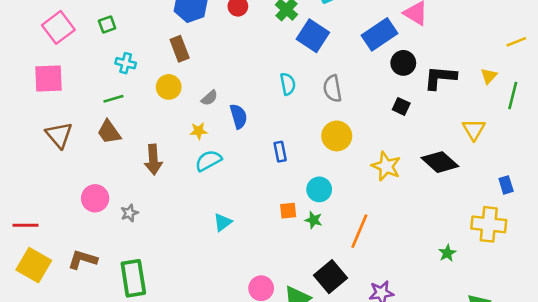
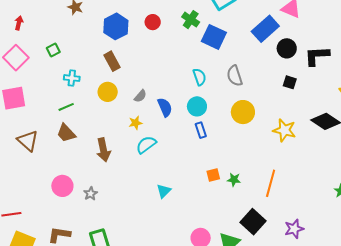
cyan circle: (319, 189) -> (197, 106), moved

